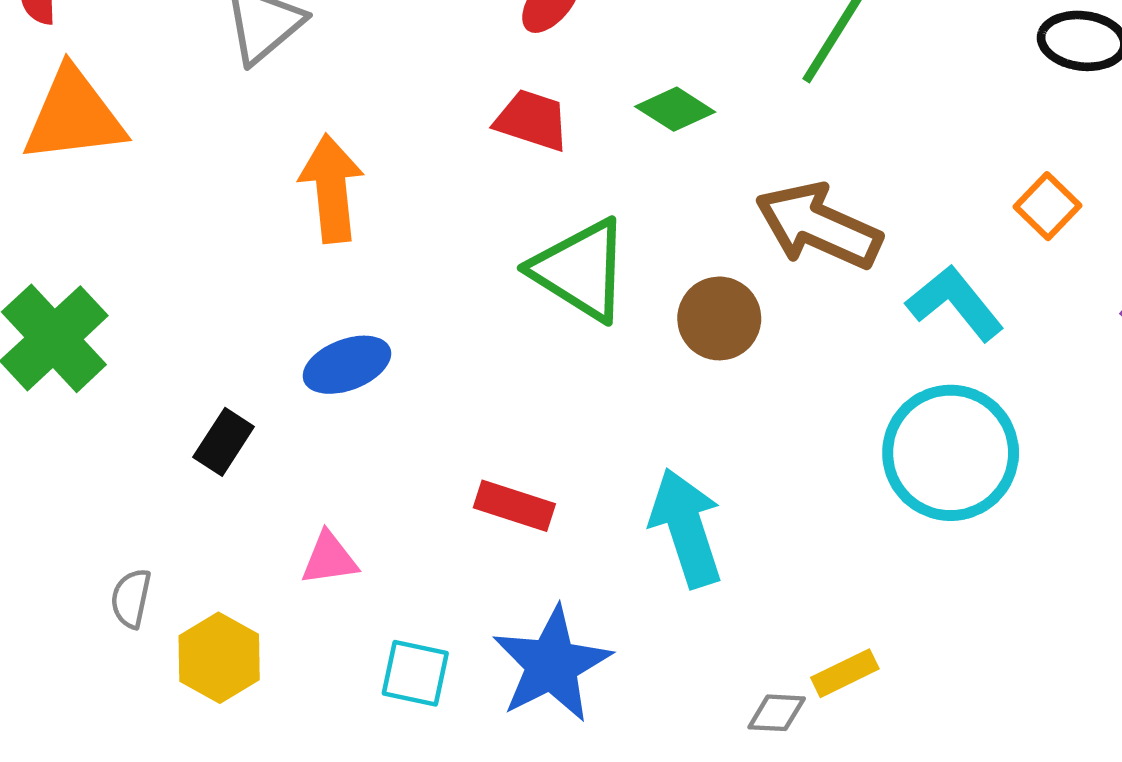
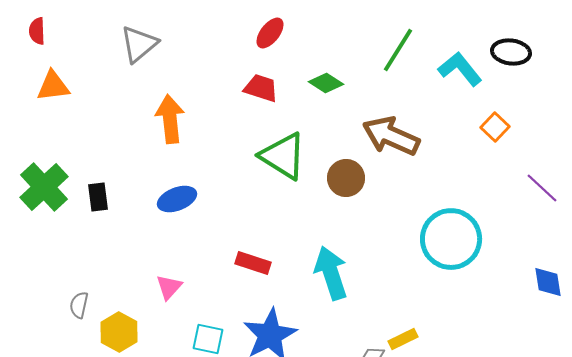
orange triangle: (74, 116) -> (53, 86), size x0.7
cyan L-shape: (955, 303) -> (460, 69), moved
black rectangle: (224, 442) -> (98, 197), moved, turned -40
pink triangle: (329, 559) -> (169, 287), turned -40

